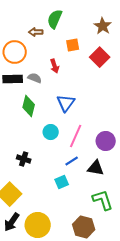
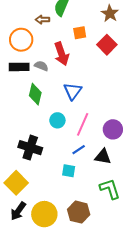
red arrow: (55, 66) -> (61, 54), size x1.6
black cross: (24, 159) -> (30, 148), size x1.6
cyan square: (62, 182) -> (69, 171), turned 32
brown hexagon: (84, 227) -> (79, 212), moved

